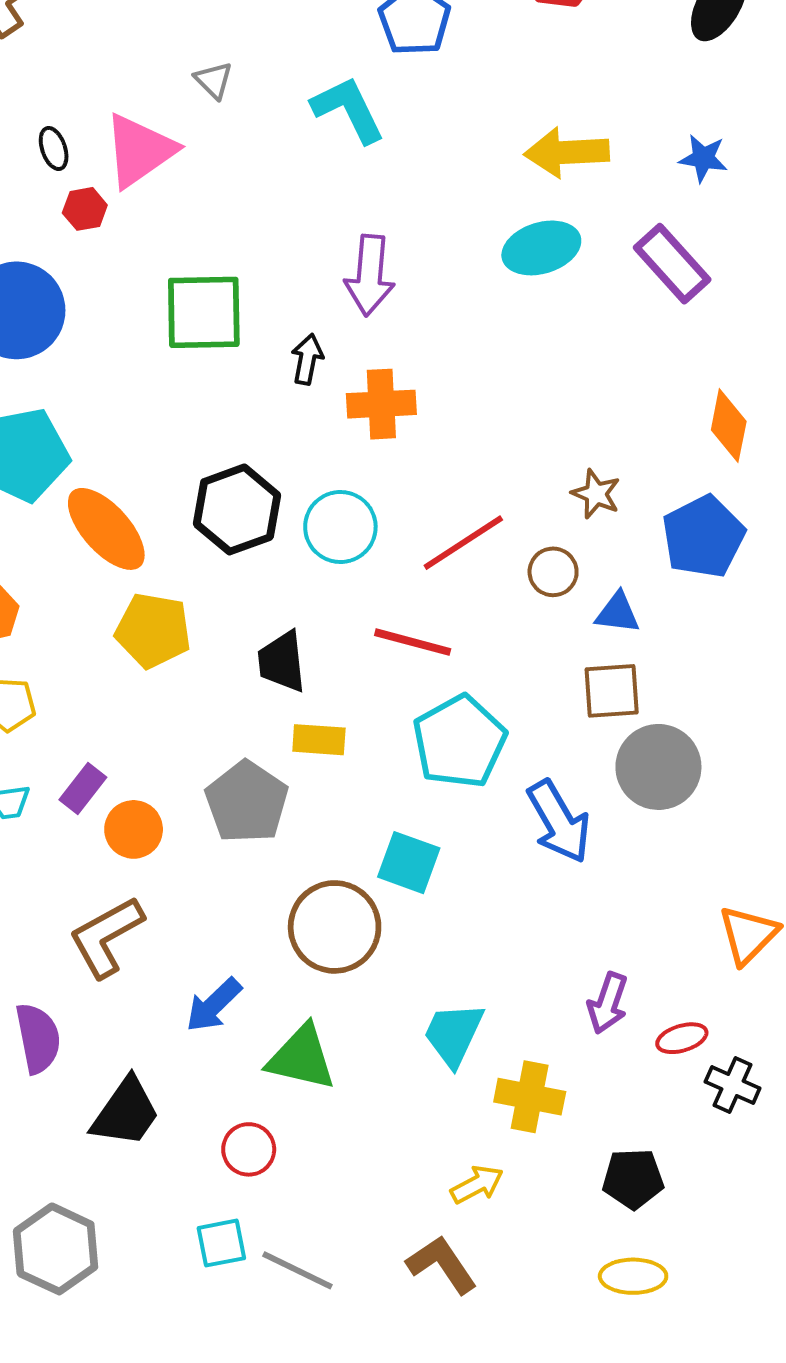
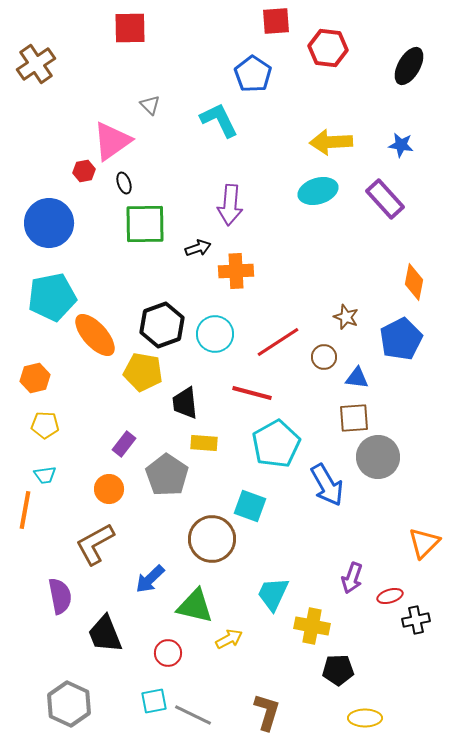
black ellipse: (54, 148) -> (124, 183), moved
black arrow: (307, 359) -> (198, 248), turned 60
yellow pentagon: (153, 630) -> (143, 372), moved
purple rectangle: (83, 788) -> (124, 444), moved
black cross: (733, 1085) -> (416, 620), turned -36
black trapezoid: (126, 1112) -> (105, 634), turned 123
black pentagon: (633, 1179) -> (338, 670), moved
yellow arrow: (477, 1185) -> (229, 639), moved
brown L-shape: (442, 1265) -> (267, 712), turned 51

